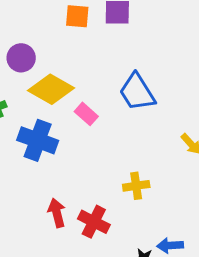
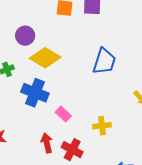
blue trapezoid: (137, 92) -> (104, 61), turned -132
pink rectangle: (86, 114) -> (63, 114), moved

